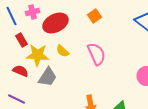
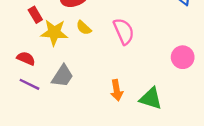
red semicircle: (20, 71) -> (26, 58), moved
gray trapezoid: (48, 77) -> (62, 76), moved

